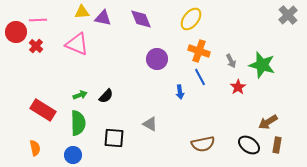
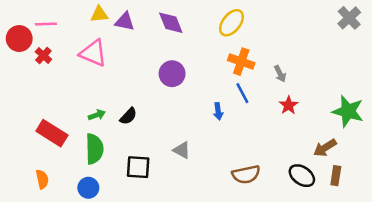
purple circle: (157, 59) -> (172, 74), moved
green star: (262, 65) -> (348, 111), moved

